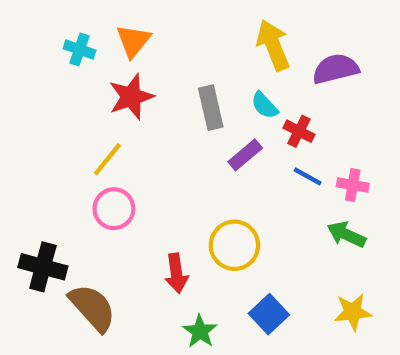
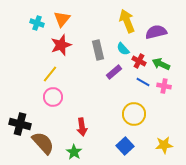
green arrow: (346, 235) -> (161, 64), moved
yellow circle: (234, 245) -> (134, 114), moved
green star: (200, 331) -> (74, 152), moved

